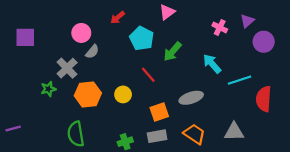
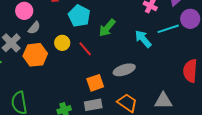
cyan line: (239, 80) -> (168, 29), moved
orange hexagon: (88, 94) -> (35, 55), moved
yellow circle: (123, 94) -> (62, 43), moved

